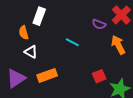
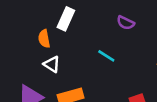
purple semicircle: (99, 24) -> (126, 23), moved

